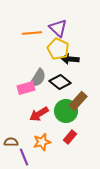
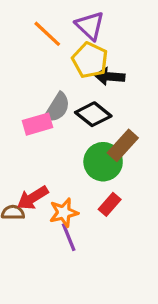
orange line: (32, 33) -> (47, 34), turned 48
red arrow: (39, 114) -> (33, 198), moved
purple line: (24, 157) -> (69, 237), moved

